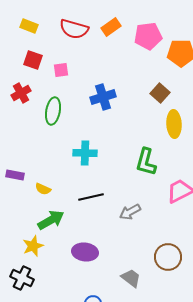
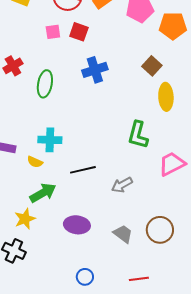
red square: (33, 60) -> (79, 32), moved
pink square: (61, 70) -> (53, 32), moved
cyan cross: (85, 153) -> (50, 140), moved
gray trapezoid: (131, 278) -> (123, 234), moved

